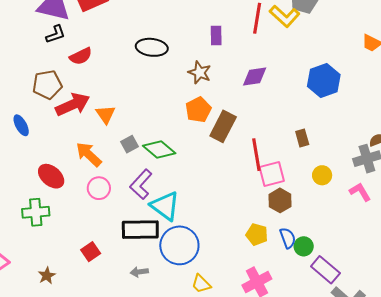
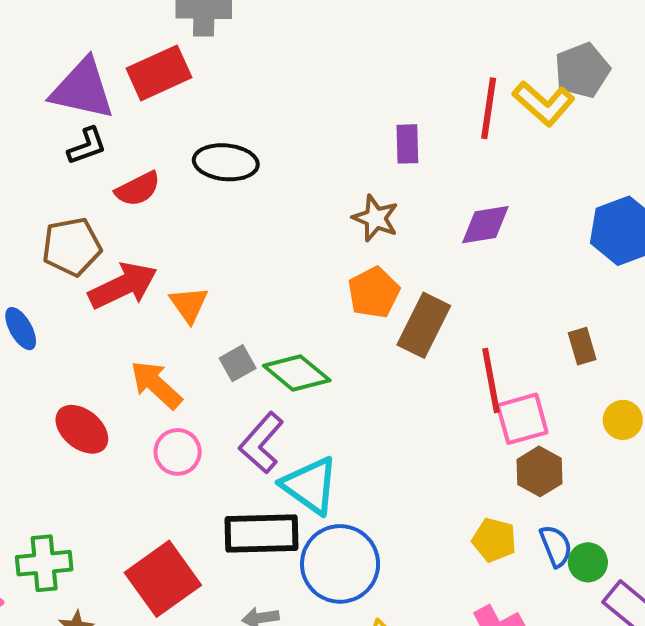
black ellipse: (152, 47) -> (226, 162), moved
green cross: (36, 212) -> (44, 563), moved
red square: (91, 252) -> (163, 579), size x1.8

